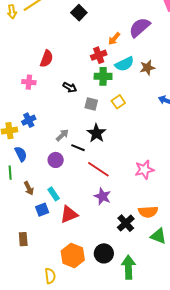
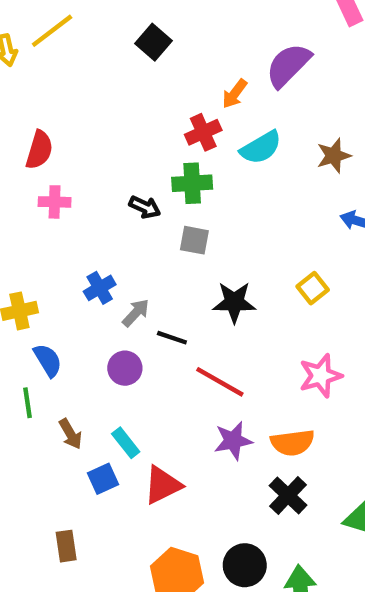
red semicircle: (47, 59) -> (39, 150), moved
brown star: (147, 68) -> (334, 156), moved
green cross: (103, 76) -> (192, 183), moved
yellow square: (118, 102) -> (313, 288), moved
blue cross: (29, 120) -> (100, 288), moved
black star: (96, 133) -> (234, 302), moved, turned -30
purple star: (103, 196) -> (233, 441), turned -30
orange semicircle: (148, 212) -> (292, 443), moved

